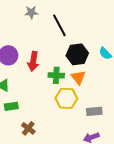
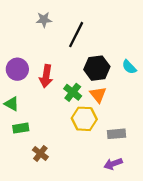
black line: (59, 25) -> (76, 35), turned 55
green cross: (56, 75) -> (73, 92), turned 35

